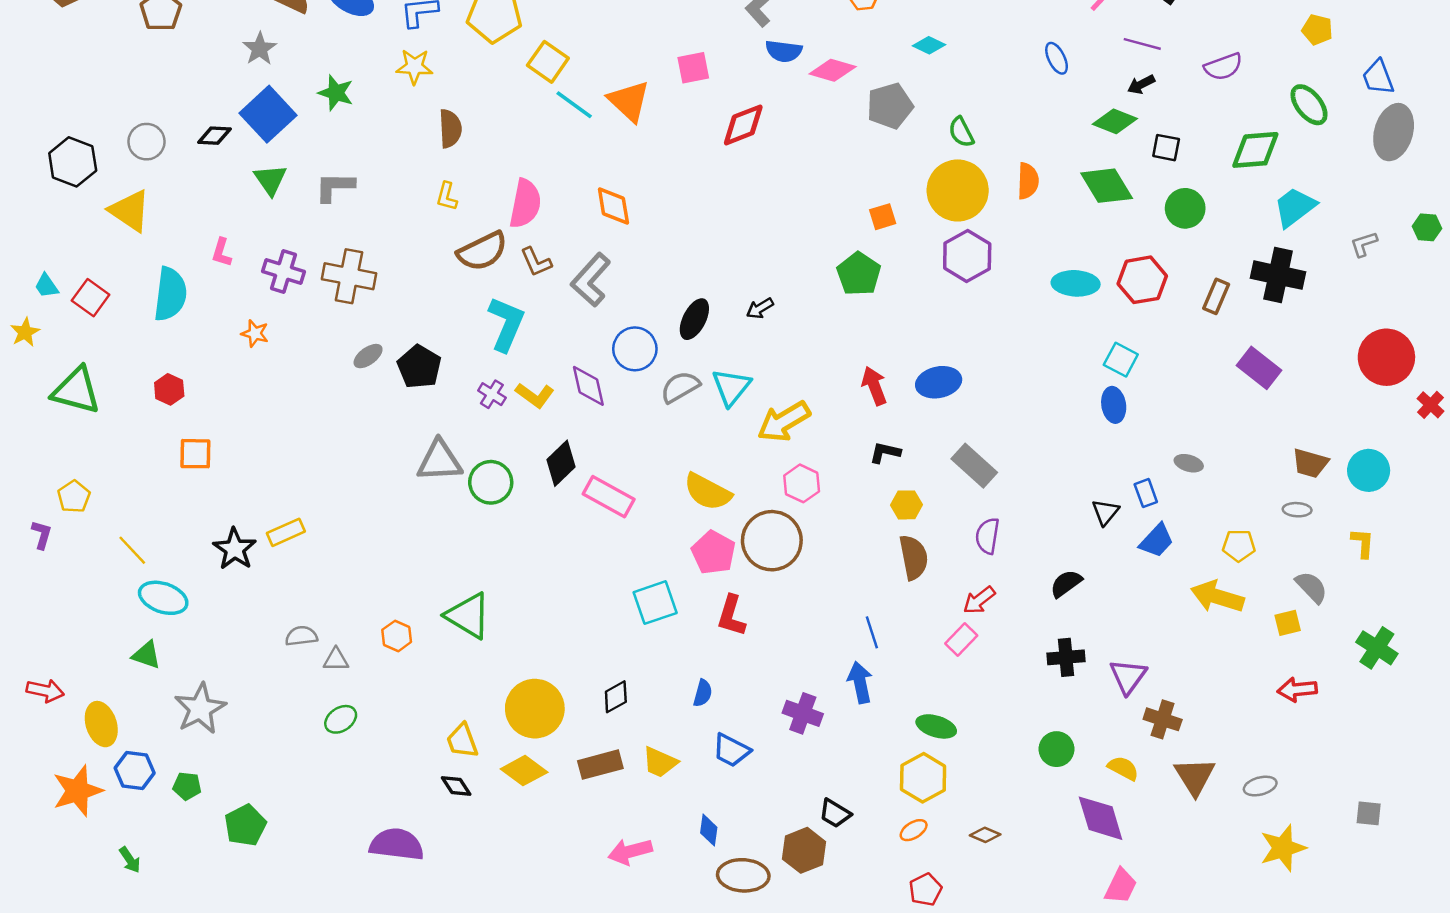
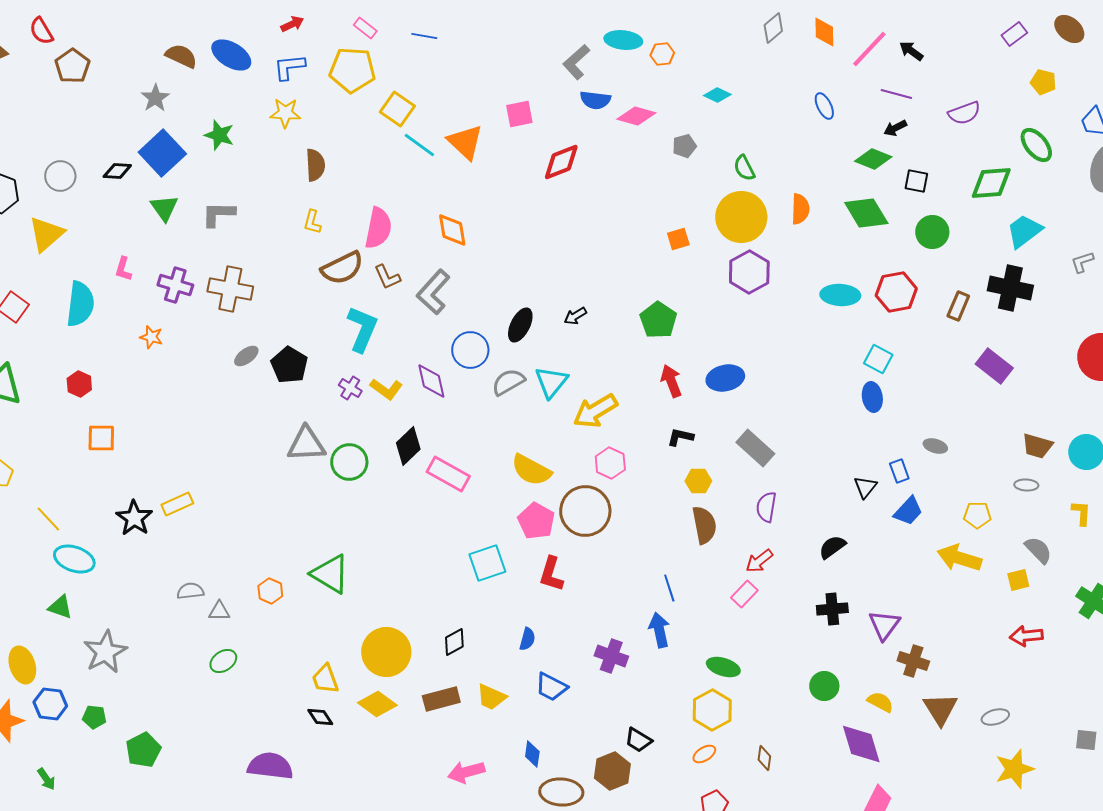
gray pentagon: (890, 106) -> (684, 146), size x0.6
yellow triangle: (130, 211) -> (46, 234), turned 45
green pentagon: (859, 274) -> (658, 320), moved
brown diamond: (985, 835) -> (764, 758), turned 75

